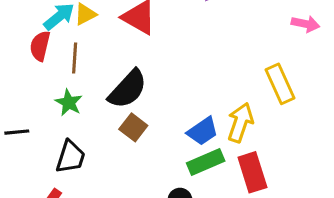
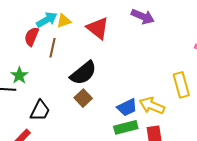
green star: (69, 103) -> (19, 75), moved
yellow arrow: (240, 123) -> (152, 106), turned -95

